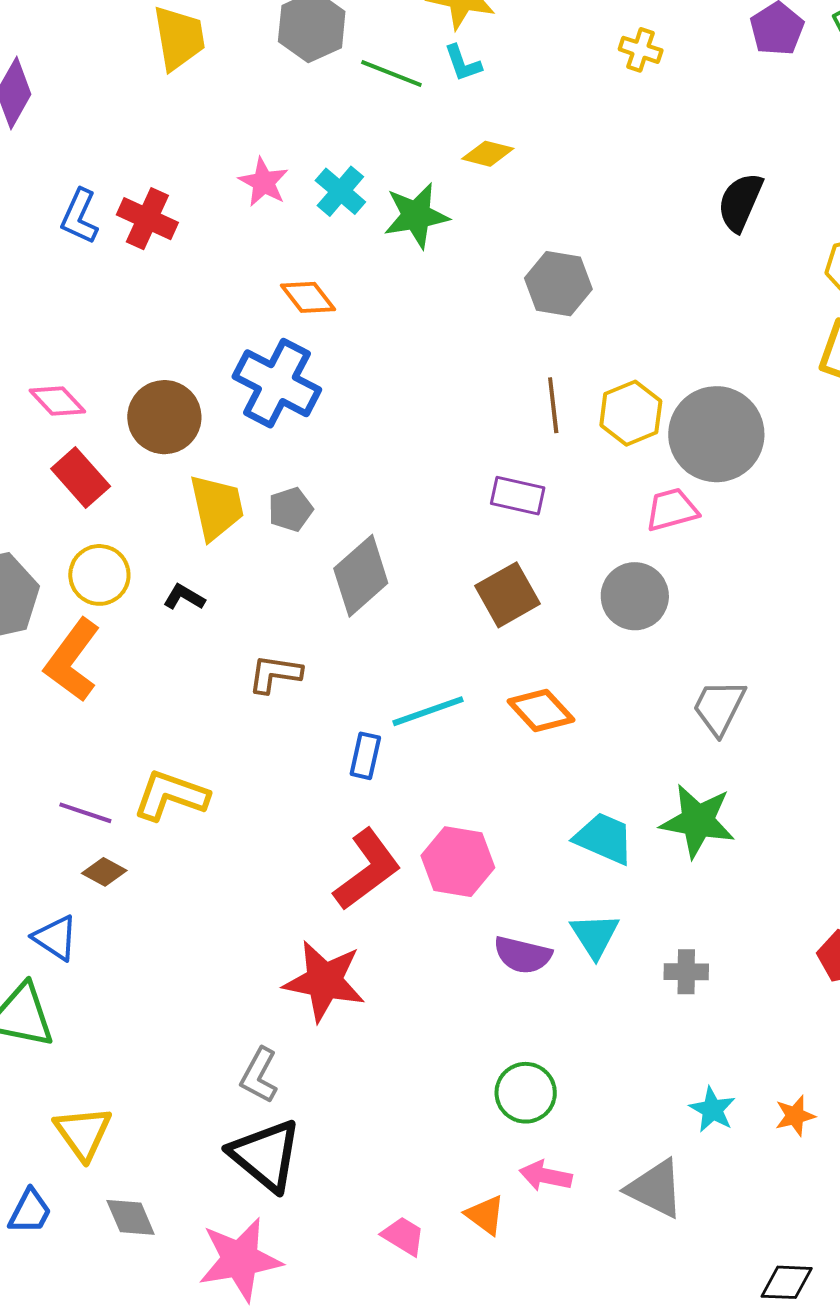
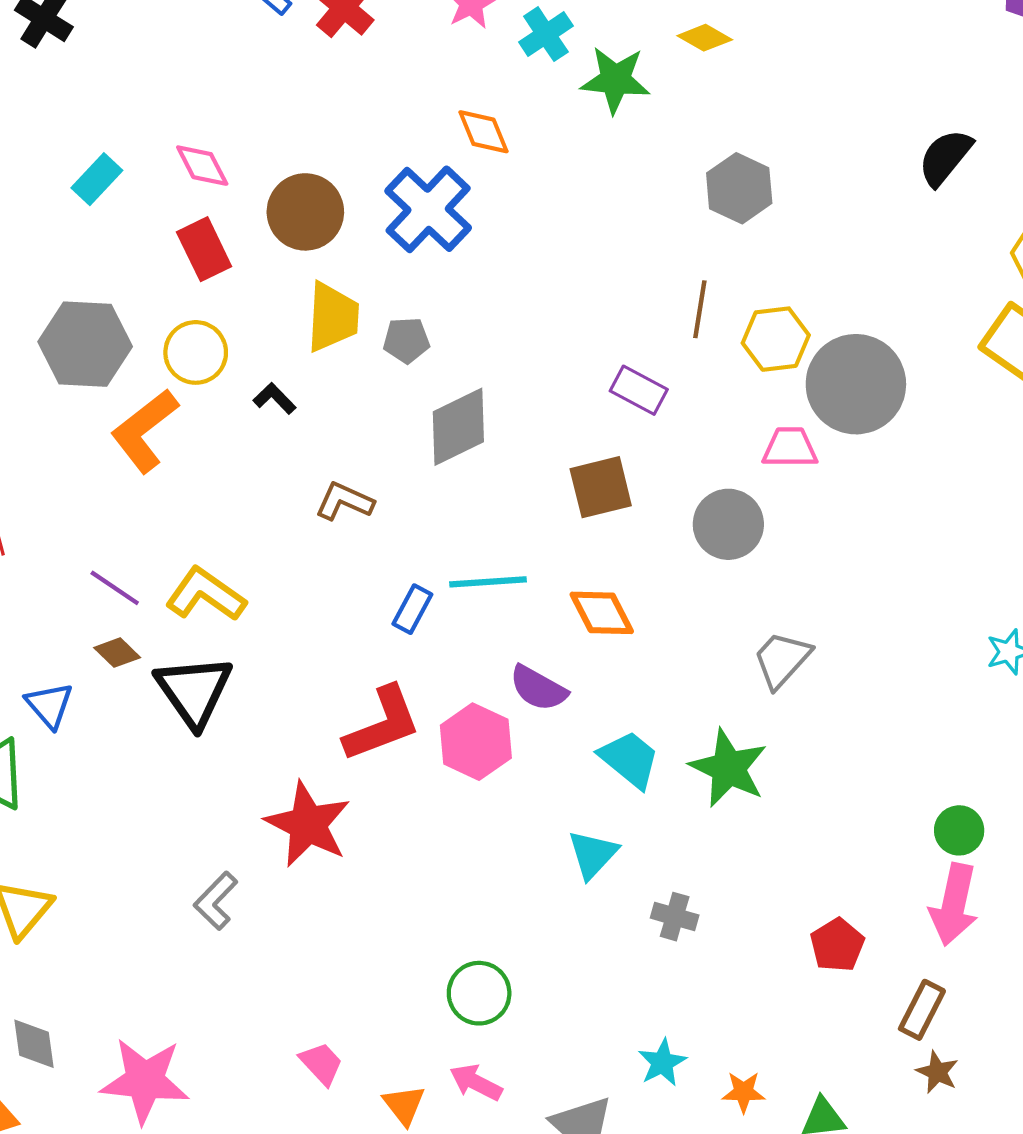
purple semicircle: (523, 955) -> (538, 688), moved
black triangle: (266, 1155) -> (194, 691), moved
gray diamond: (131, 1217) -> (34, 1044), moved
pink trapezoid: (403, 1236) -> (321, 1064), moved

